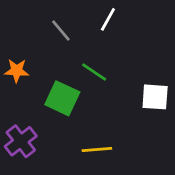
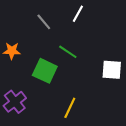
yellow line: (97, 150) -> (70, 108), turned -60

